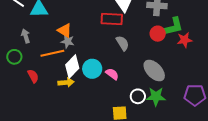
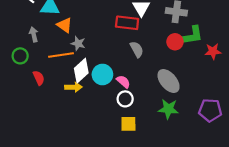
orange triangle: (65, 30) -> (65, 25), moved
red star: (185, 40) -> (213, 51), moved
white circle: (138, 96) -> (125, 99), moved

